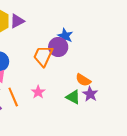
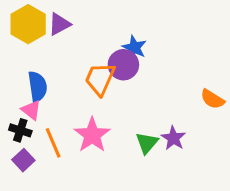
orange semicircle: (83, 80) -> (212, 99), moved
pink star: (38, 92) -> (92, 135), size x1.6
green triangle: (73, 97) -> (147, 143), turned 42

